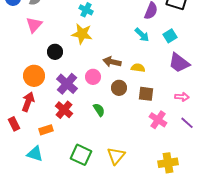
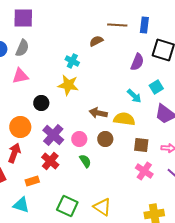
pink triangle: (34, 25) -> (20, 76), turned 36
cyan arrow: (142, 35) -> (134, 96), moved
yellow semicircle: (138, 68) -> (124, 119), size x1.5
pink circle: (93, 77) -> (79, 139), moved
brown square: (146, 94) -> (141, 145), moved
yellow triangle: (116, 156) -> (102, 207), turned -36

